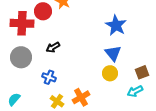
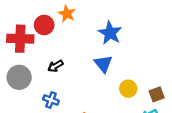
blue star: (116, 25) -> (110, 33), moved
blue triangle: (113, 53) -> (103, 64), moved
yellow circle: (110, 73) -> (128, 89), moved

